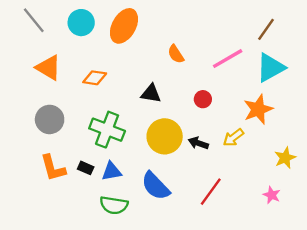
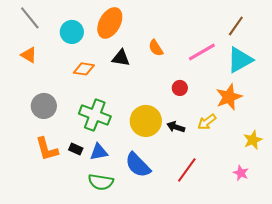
cyan circle: (81, 23) -> (72, 32), moved
orange triangle: (48, 68) -> (29, 55), moved, size x0.7
black triangle: (151, 94) -> (121, 58), moved

